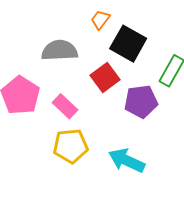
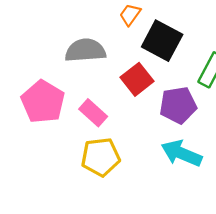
cyan arrow: (127, 161) -> (182, 153), moved

